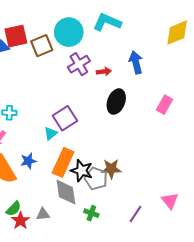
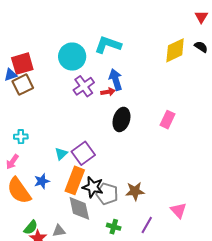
brown square: (42, 46) -> (23, 85), moved
blue arrow: (136, 62) -> (116, 80), moved
purple square: (65, 118) -> (83, 153), moved
brown star: (111, 169) -> (135, 191), moved
green cross: (91, 213) -> (114, 227), moved

